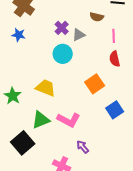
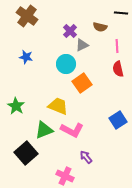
purple cross: (62, 28) -> (70, 31), moved
blue star: (19, 35) -> (26, 57), moved
orange square: (95, 84) -> (82, 83), moved
yellow trapezoid: (46, 88) -> (58, 106), moved

